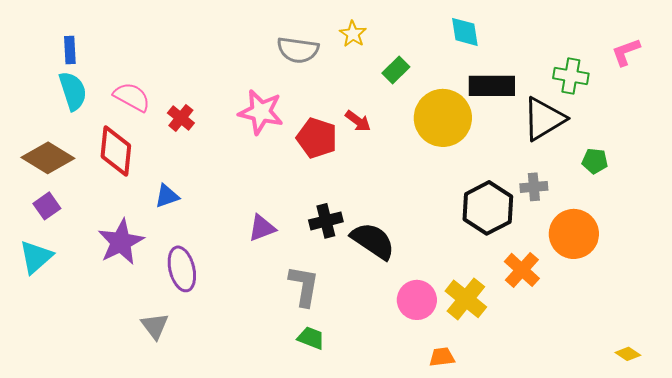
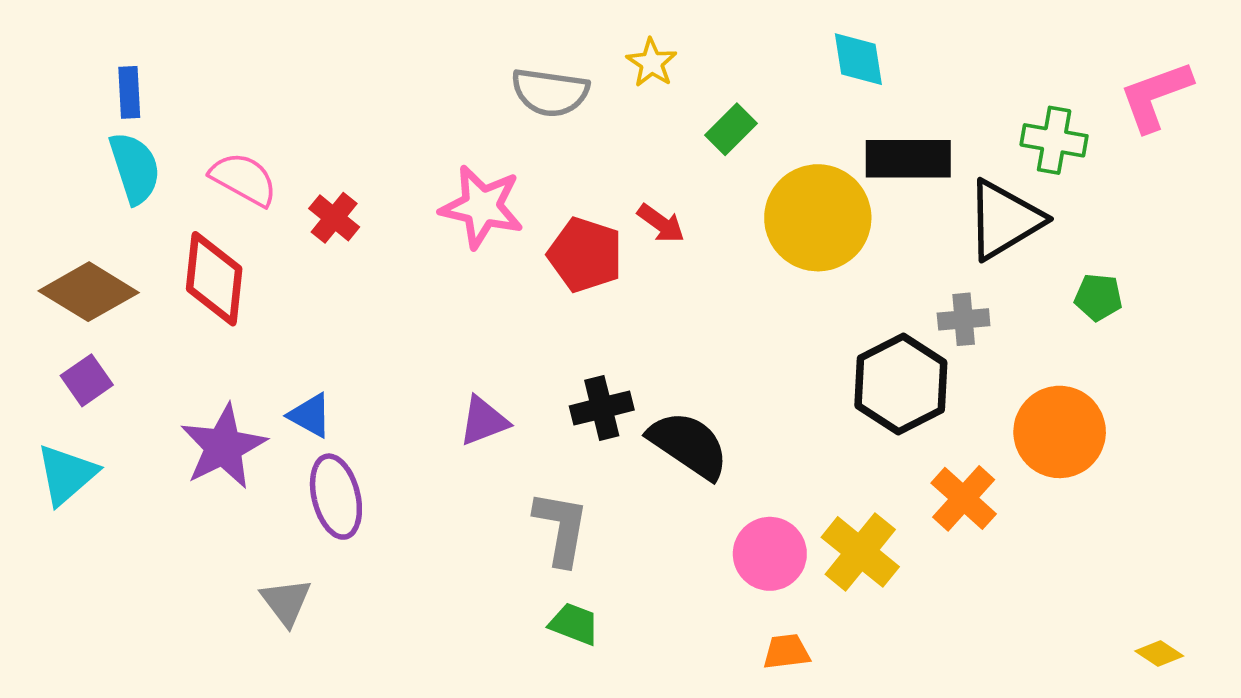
pink L-shape: (626, 52) -> (1156, 96), size x1.4
gray cross: (534, 187) -> (964, 319), moved
blue triangle: (167, 196) -> (310, 415), moved, turned 48
orange trapezoid: (442, 357) -> (786, 652), moved

